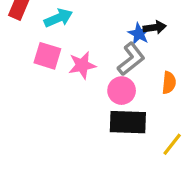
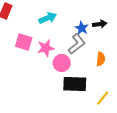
cyan arrow: (58, 18) -> (48, 18), moved
black arrow: (155, 27) -> (100, 24), moved
pink circle: (122, 91) -> (62, 63), moved

